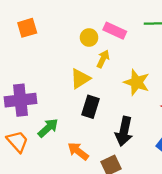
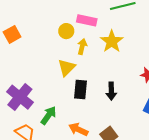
yellow star: (137, 82) -> (112, 41), moved, turned 30
purple cross: (20, 100) -> (20, 97), turned -32
black arrow: (124, 131) -> (111, 91), moved, size x0.7

